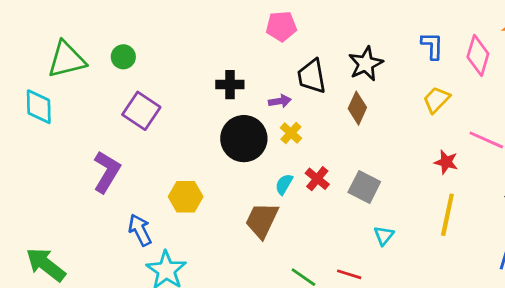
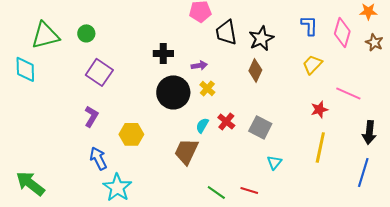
black trapezoid: (312, 76) -> (226, 32), moved
red star: (446, 162) -> (319, 109), turned -30
purple L-shape: (107, 172) -> (91, 116), moved, size x0.7

